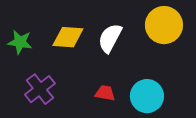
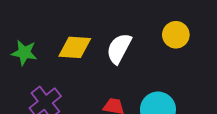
yellow circle: (164, 25) -> (176, 35), size x0.7

